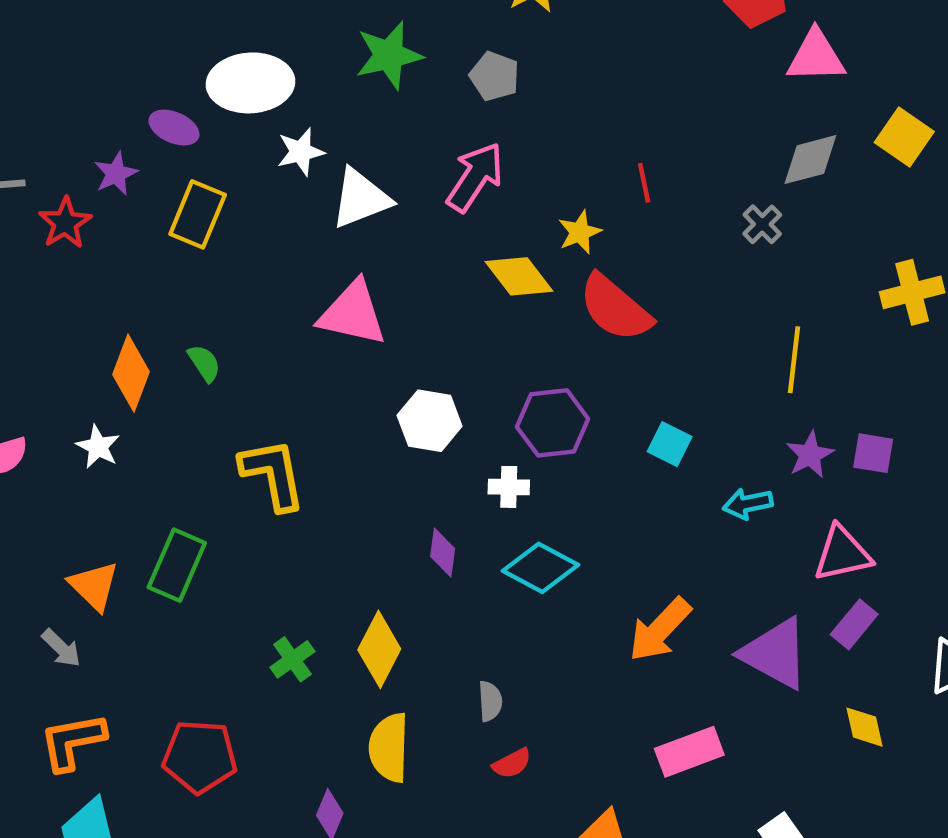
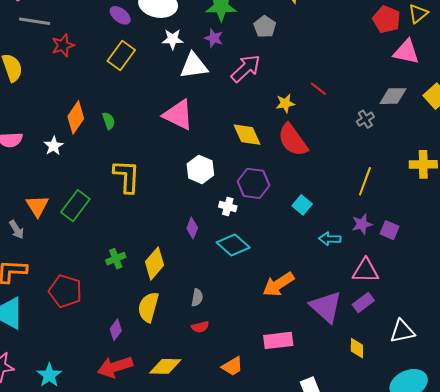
purple star: (116, 174) -> (214, 38), moved, turned 30
red line: (644, 183) -> (318, 89), turned -54
yellow diamond: (519, 276) -> (247, 135), moved

